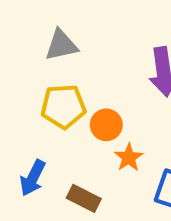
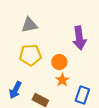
orange circle: (106, 125) -> (59, 62), moved

